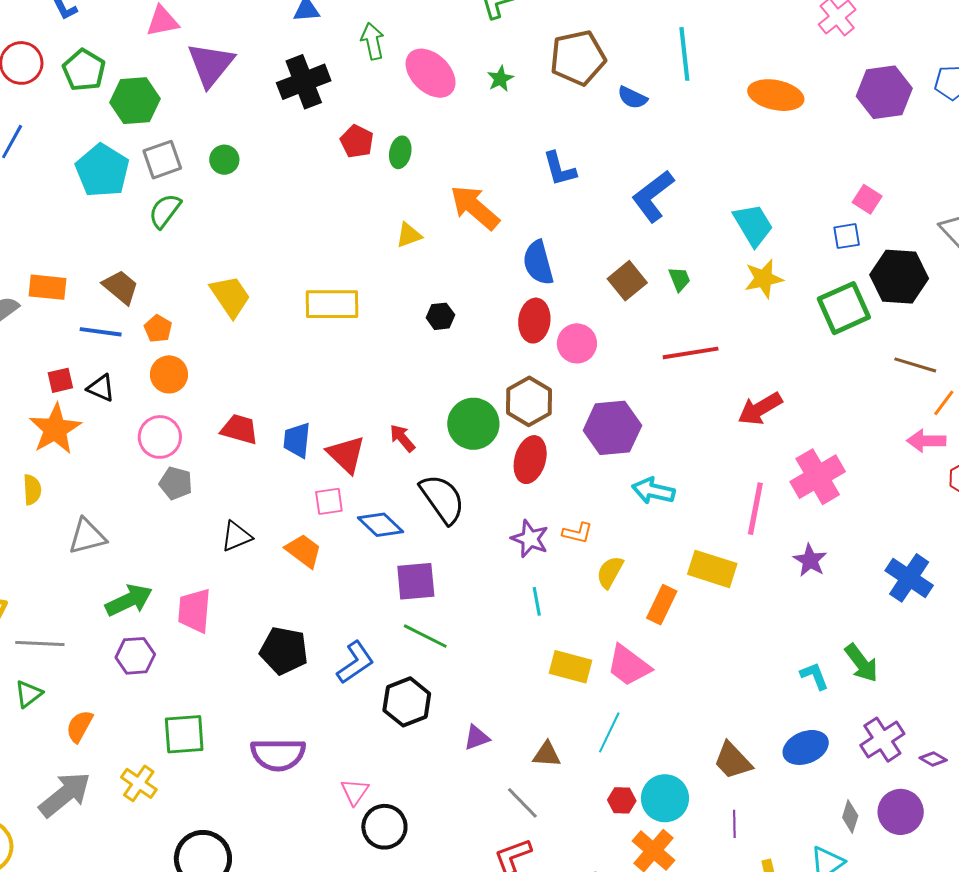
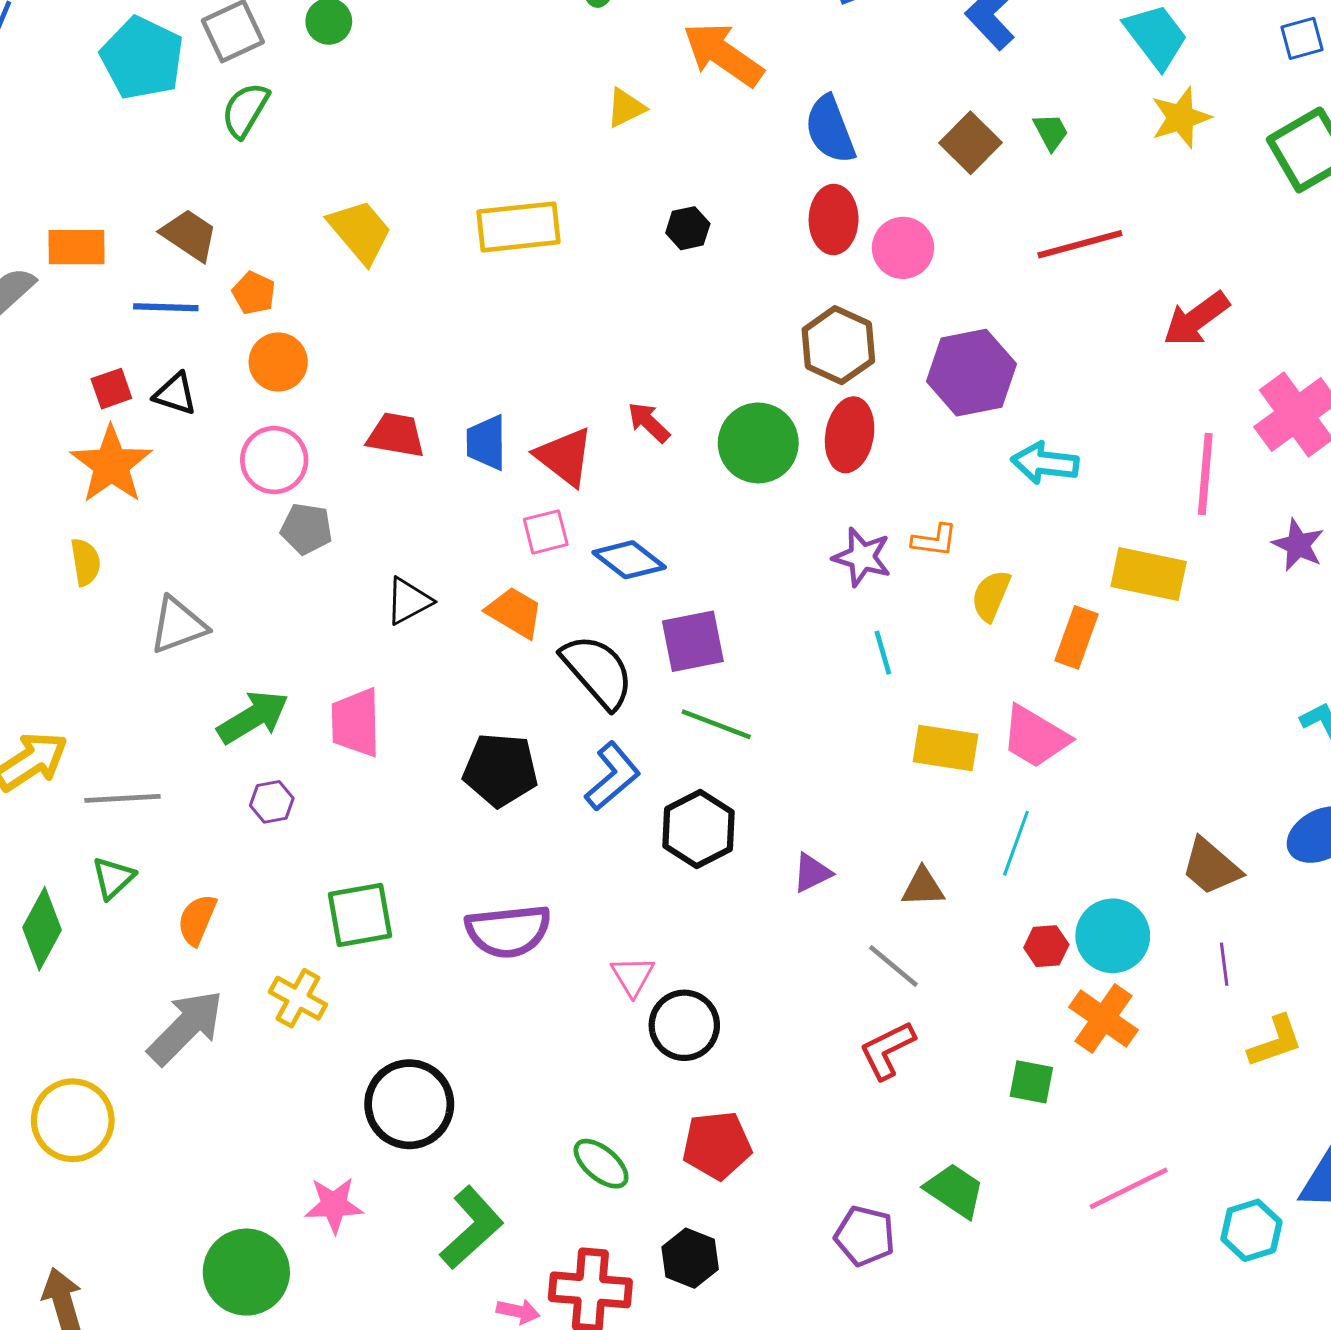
green circle: (473, 424) -> (758, 443), moved
black semicircle: (442, 499) -> (598, 671), moved
purple hexagon: (135, 656) -> (272, 802), size x0.7

